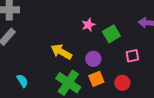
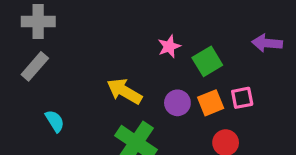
orange square: (96, 79) -> (211, 103), moved
cyan semicircle: (22, 81) -> (55, 121), moved

